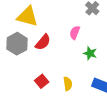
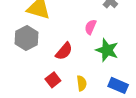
red semicircle: (43, 42) -> (64, 51), moved
green star: (90, 53) -> (107, 50), size x1.5

